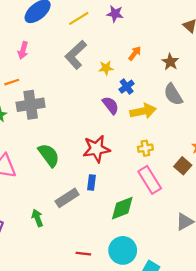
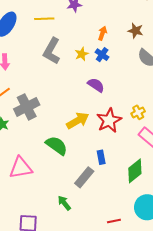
yellow line: (79, 18) -> (44, 19), turned 48
blue cross: (127, 87) -> (102, 55), moved
yellow arrow: (143, 111) -> (78, 121), moved
red star: (96, 149) -> (109, 120), moved

